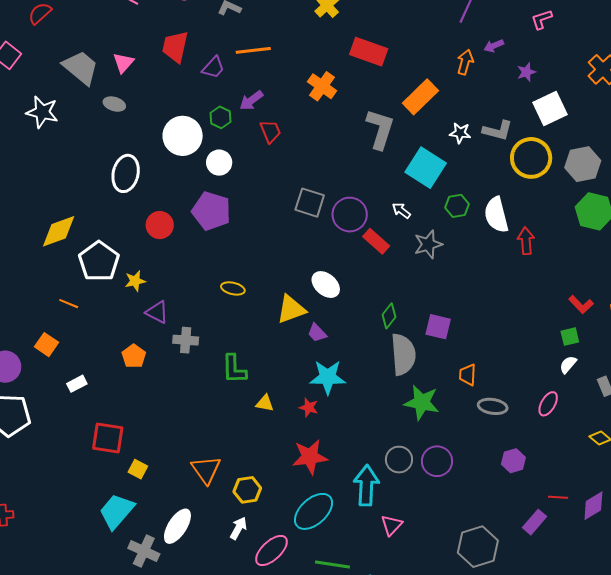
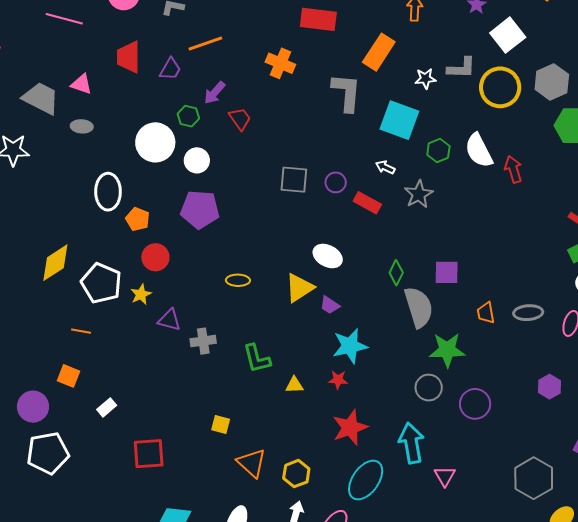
pink triangle: (123, 63) -> (82, 84), turned -40
purple circle: (350, 215) -> (336, 182), size x0.6
red circle: (160, 225) -> (155, 257), moved
orange pentagon: (134, 356) -> (138, 219), moved
gray ellipse: (493, 406) -> (528, 313), moved
gray circle: (399, 460) -> (429, 388), moved
yellow square: (138, 469) -> (221, 425), moved

